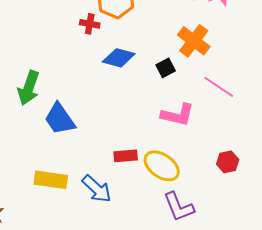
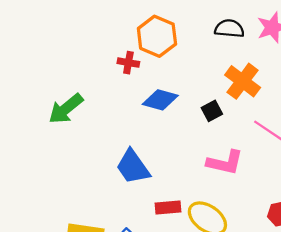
green arrow: (29, 88) -> (66, 109), moved, turned 32
blue trapezoid: (60, 119) -> (133, 167), moved

